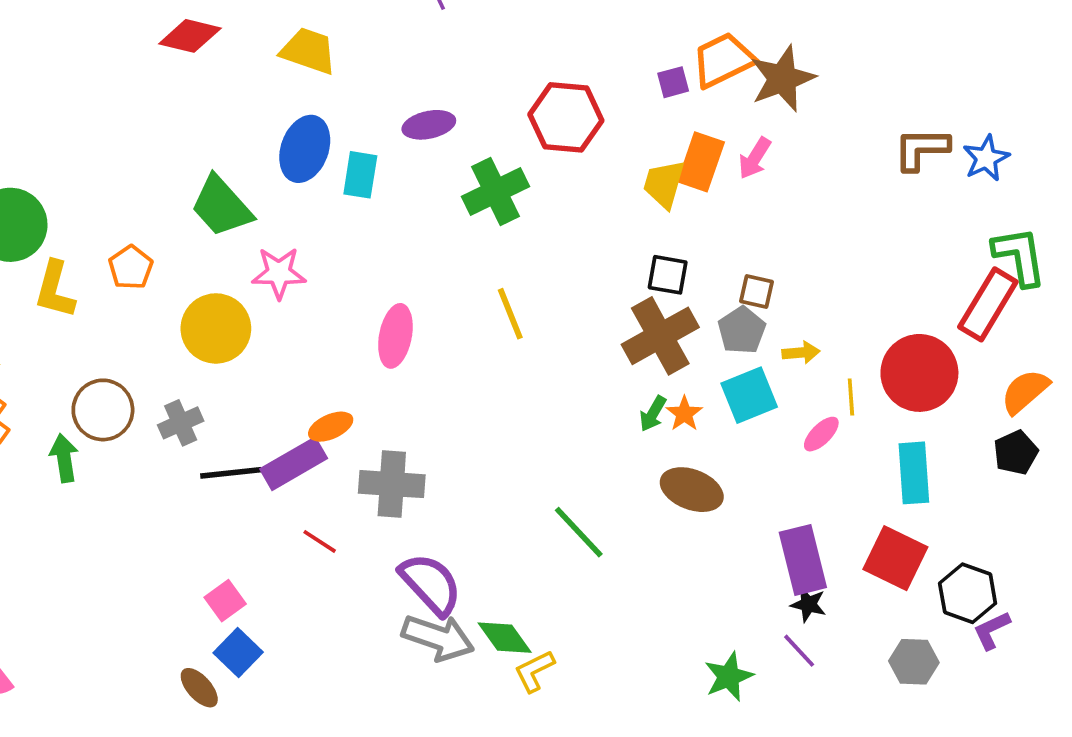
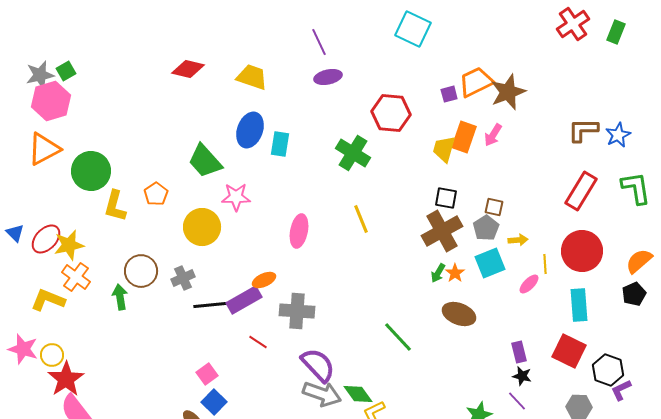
purple ellipse: (429, 125) -> (328, 77), moved
green cross: (495, 191) -> (353, 153), turned -32
red rectangle: (988, 304) -> (581, 191), moved
purple rectangle: (803, 560) -> (519, 352), size x0.6

